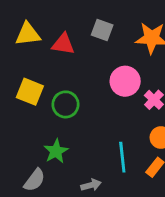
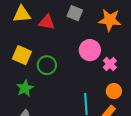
green star: (56, 151) -> (25, 88), moved

